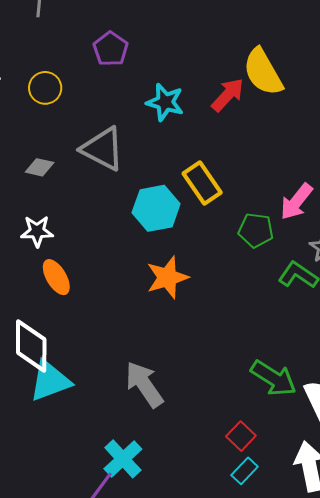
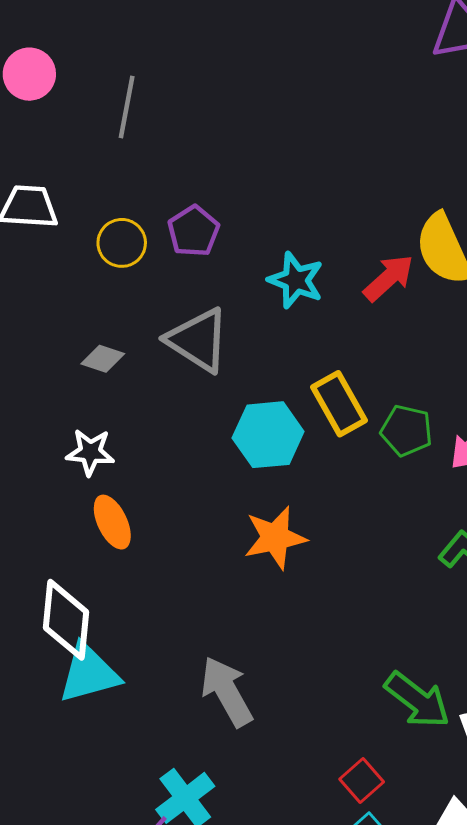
purple pentagon: (111, 49) -> (194, 231), moved
green pentagon: (256, 230) -> (407, 431), moved

